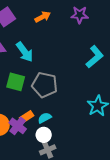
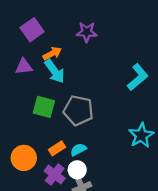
purple star: (80, 15) -> (87, 32), moved
orange arrow: (43, 17) -> (52, 53), moved
purple cross: (18, 126) -> (55, 175), moved

